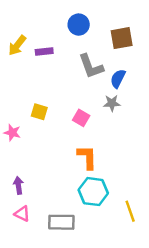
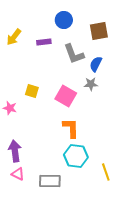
purple rectangle: (44, 52) -> (44, 42), moved
pink square: (81, 118) -> (66, 96), size x1.5
purple arrow: (18, 185) -> (15, 151), size x1.5

